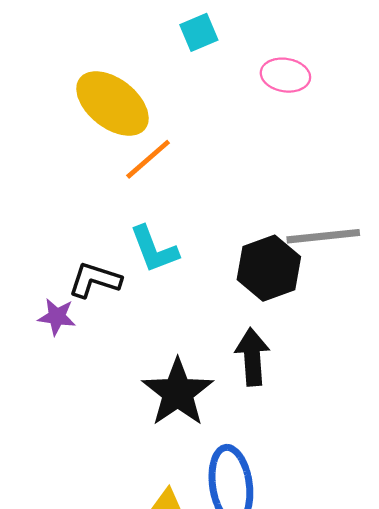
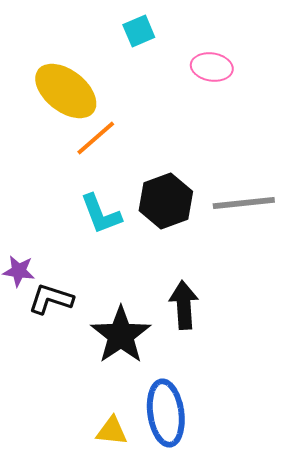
black hexagon: (269, 268) -> (166, 201), moved
black L-shape: (95, 280) -> (51, 299), moved

